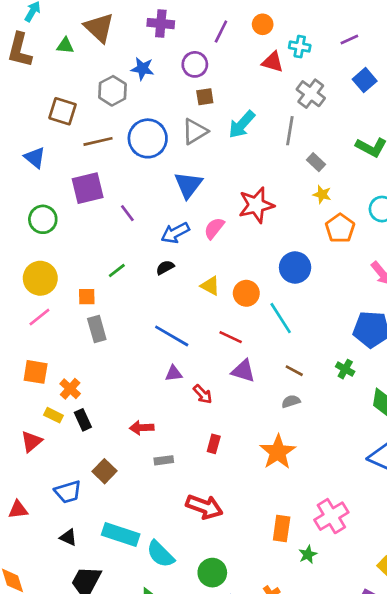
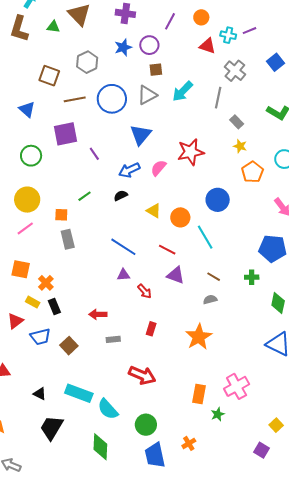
purple line: (349, 40) -> (250, 31), moved
blue star: (142, 69) -> (123, 47), moved, turned -30
green cross: (345, 369) -> (252, 277), turned -32
blue trapezoid: (68, 492) -> (40, 337), moved

